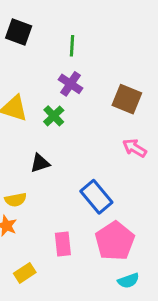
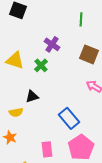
green line: (72, 46) -> (81, 19), moved
yellow semicircle: (16, 200) -> (16, 112), moved

